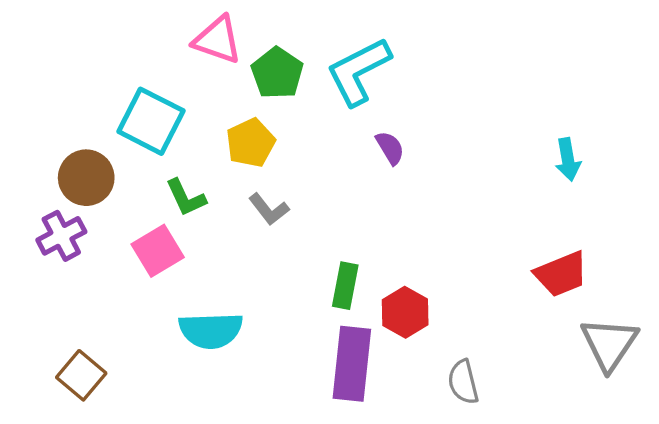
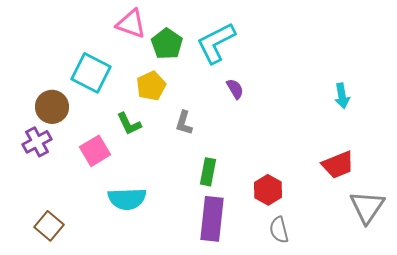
green L-shape: (186, 198) -> (129, 124), moved
gray L-shape: (269, 209) -> (184, 123), moved, turned 55
red hexagon: (405, 312) -> (268, 190), moved

